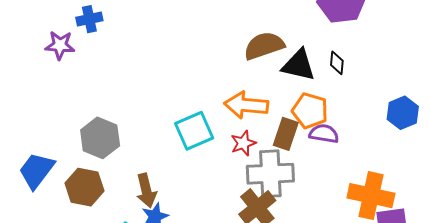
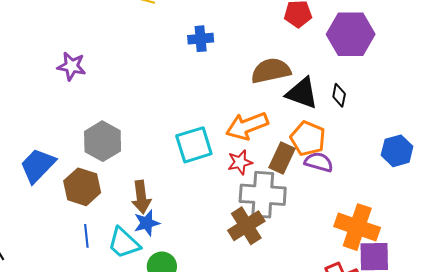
blue cross: (89, 19) -> (201, 39), moved
purple star: (60, 45) -> (72, 66), moved
orange arrow: (246, 105) -> (247, 126), turned -33

